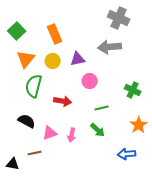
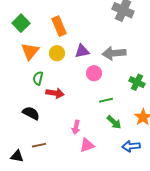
gray arrow: (110, 47) -> (114, 53), moved
green semicircle: (34, 86) -> (38, 78), size x0.6
red arrow: (63, 101) -> (55, 93), moved
green arrow: (98, 130) -> (114, 122), moved
pink triangle: (50, 133) -> (87, 145), moved

